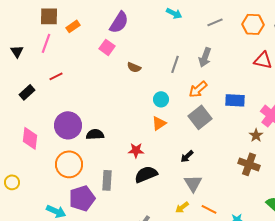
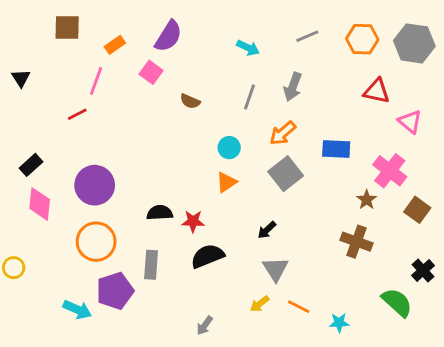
cyan arrow: (174, 13) -> (248, 48), moved
orange rectangle: (73, 26) -> (115, 45), moved
pink line: (46, 43) -> (96, 81), moved
black rectangle: (27, 92) -> (31, 165), moved
black semicircle: (95, 134) -> (160, 213), moved

